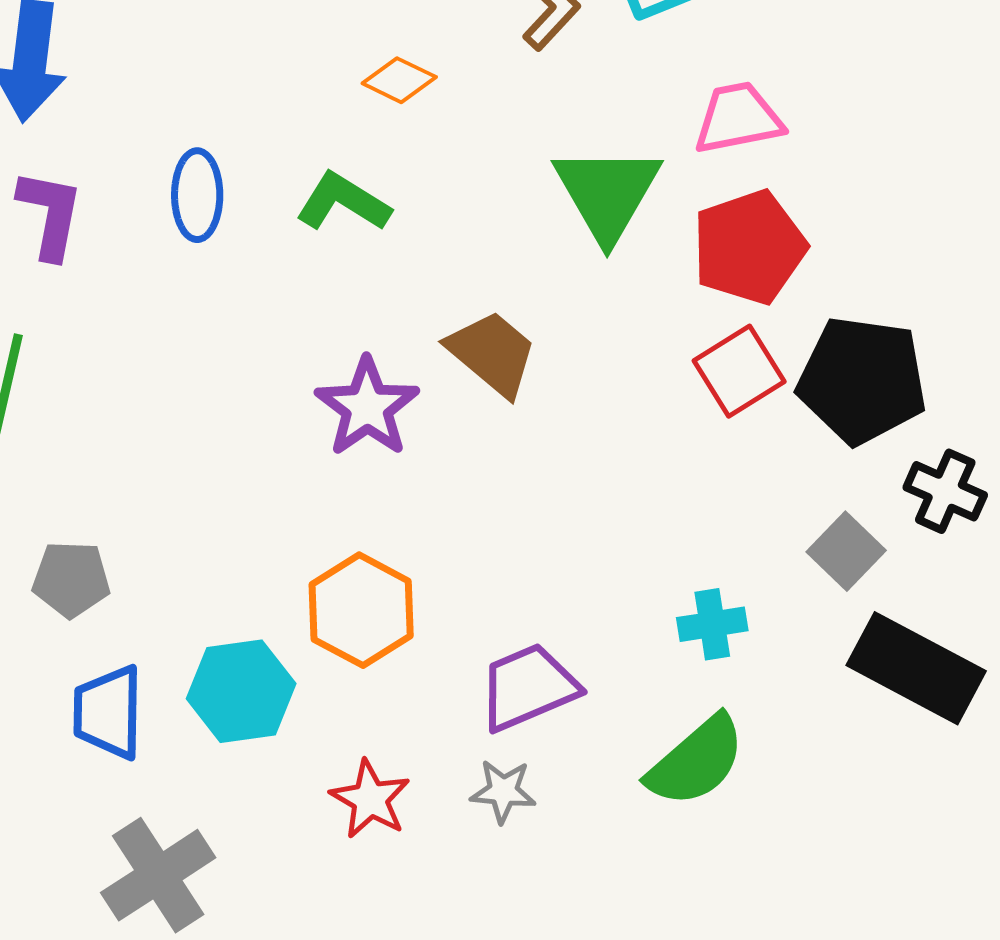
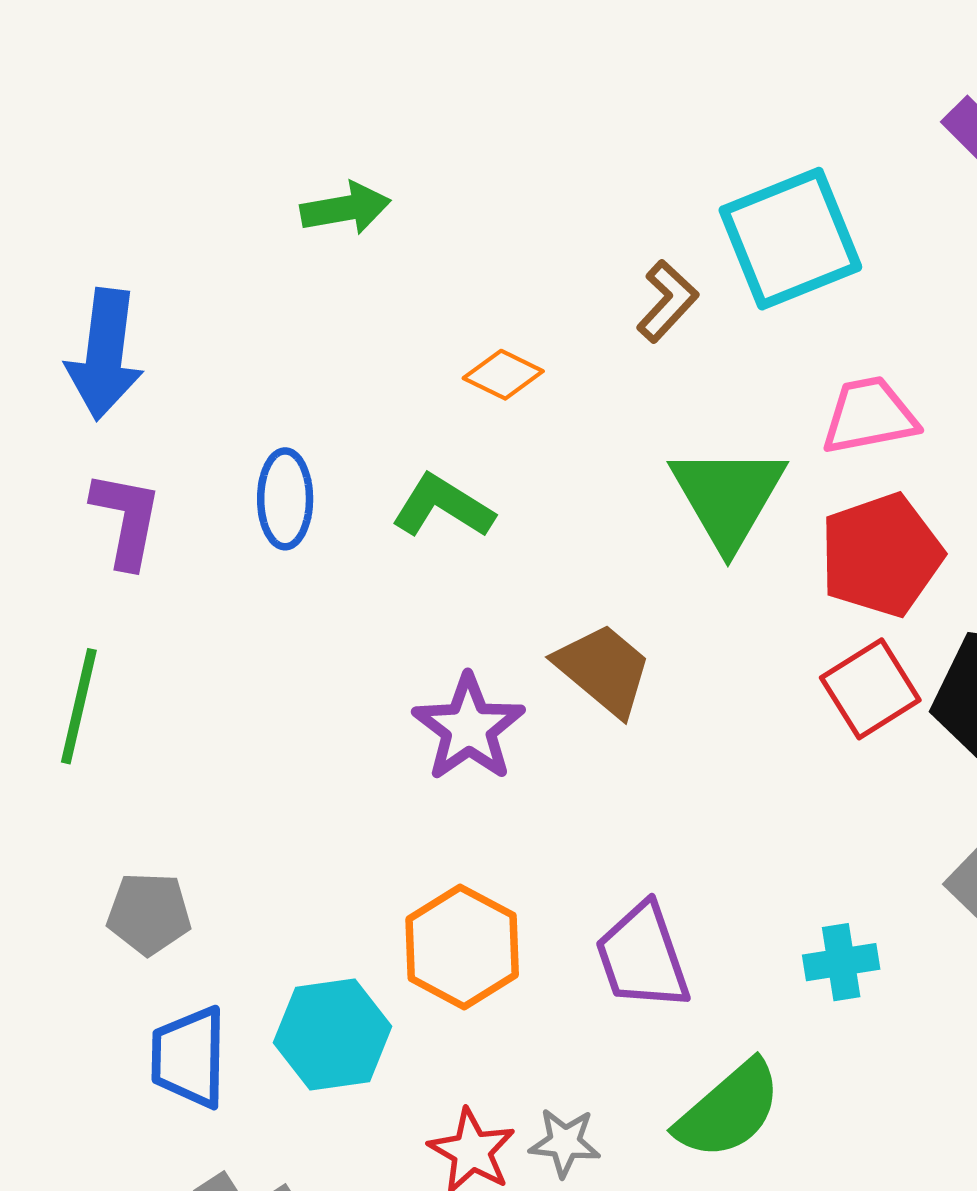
purple trapezoid: (528, 687) -> (642, 957), moved, turned -86
green semicircle: (696, 761) -> (729, 1110), moved
gray star: (503, 791) -> (565, 1142), moved

